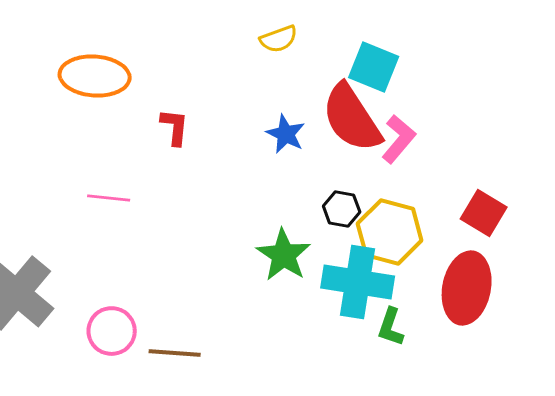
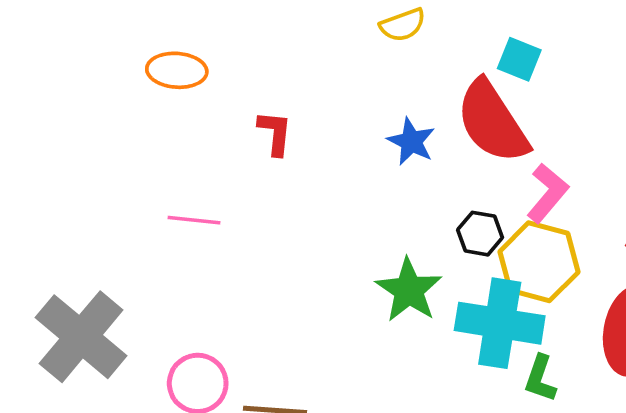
cyan square: (374, 67) -> (519, 59), size x0.7
orange ellipse: (95, 76) -> (177, 70), size x0.7
pink L-shape: (399, 139) -> (548, 193), moved

